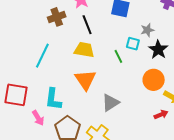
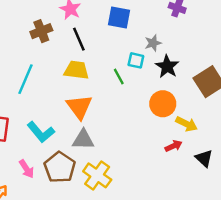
cyan L-shape: (53, 99) -> (41, 132), turned -45
gray triangle: (110, 103) -> (83, 140), moved, turned 36
pink arrow: (38, 118) -> (27, 169), moved

